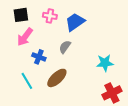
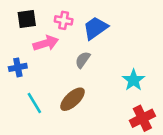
pink arrow: (25, 37) -> (46, 43), moved, turned -144
blue cross: (39, 57) -> (18, 67), moved, turned -32
cyan star: (105, 63) -> (134, 80), turned -30

